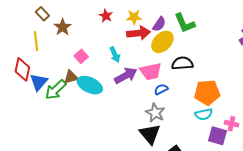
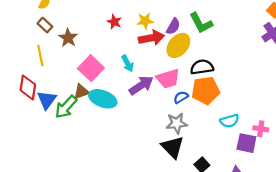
pink square: (81, 56) -> (91, 68), size x1.6
orange pentagon: (207, 93) -> (206, 90), moved
gray star: (155, 113) -> (177, 123), turned -30

